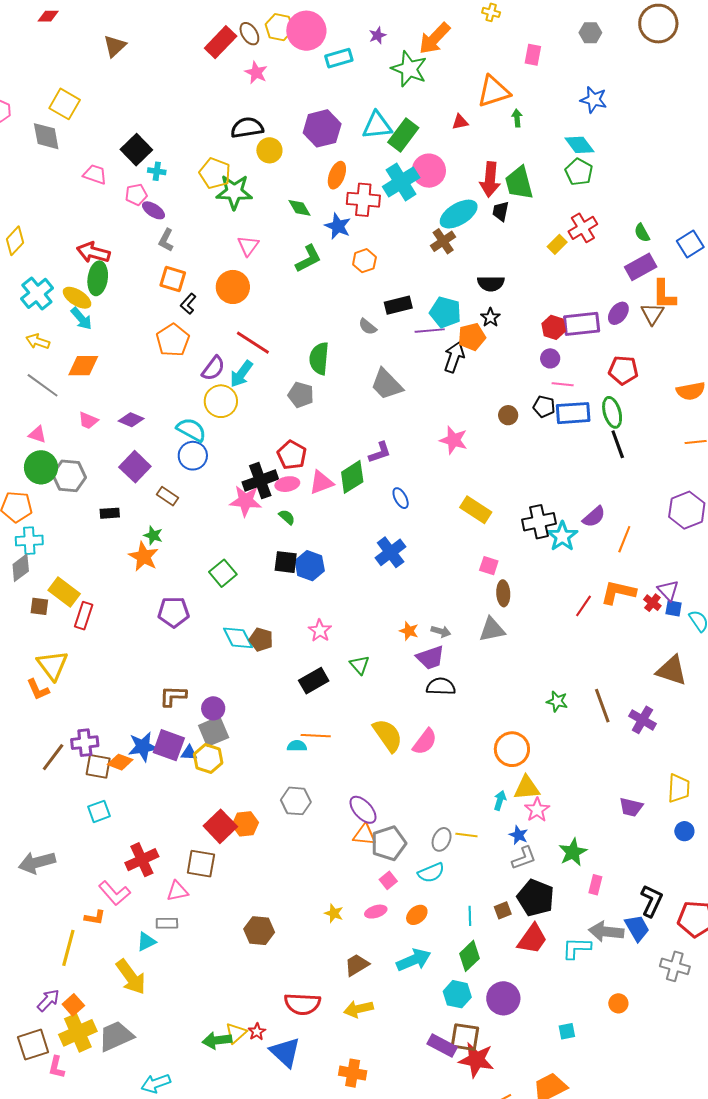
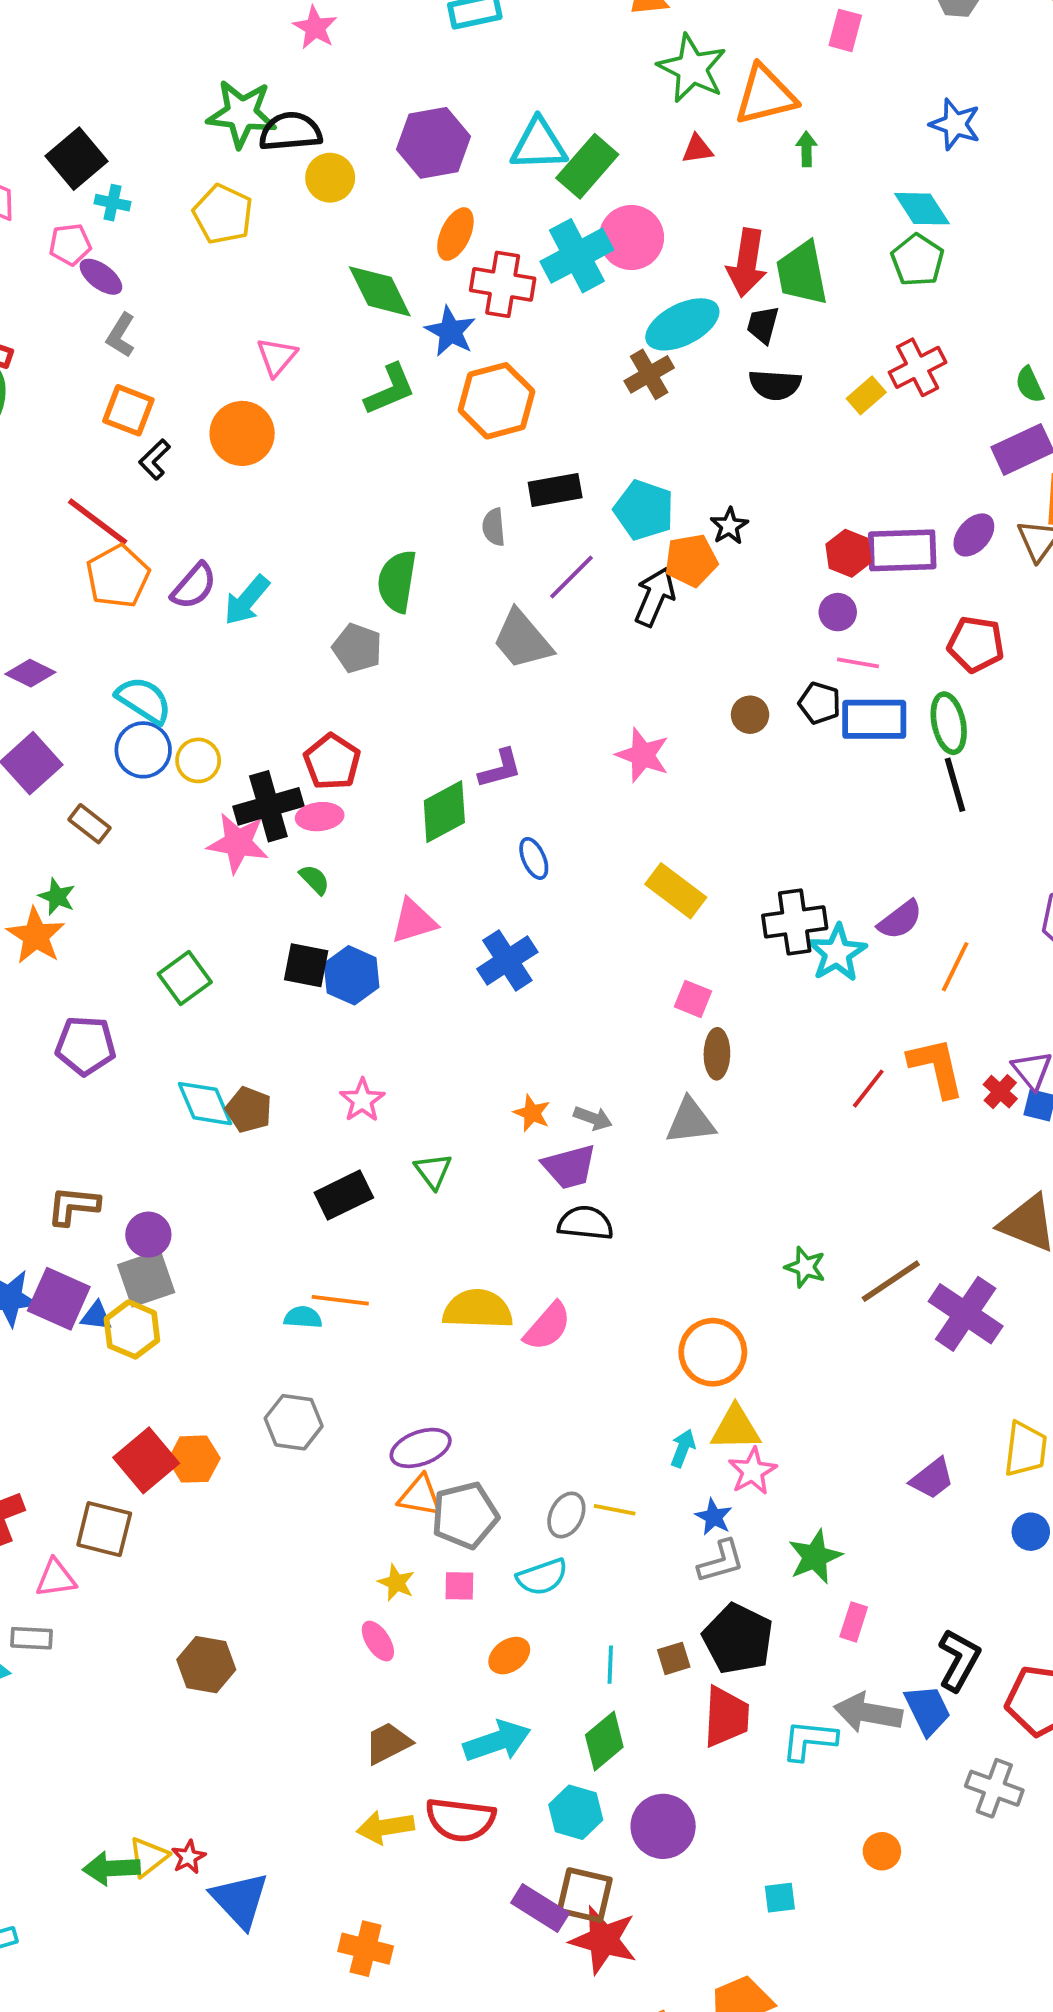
green star: (409, 69) -> (692, 68), moved
green star: (234, 192) -> (242, 114), moved
green diamond: (299, 208) -> (380, 291), size x1.5
orange hexagon: (364, 261) -> (497, 401), size x1.6
black semicircle: (491, 283) -> (775, 385), moved
gray semicircle: (368, 327) -> (494, 527), turned 42
purple line: (430, 331) -> (572, 577), moved, turned -44
orange pentagon: (173, 340) -> (118, 576), moved
red line: (253, 343) -> (98, 522), moved
yellow circle: (221, 401) -> (198, 760), moved, size x0.7
pink triangle: (321, 482) -> (414, 921), moved
orange L-shape: (618, 592) -> (936, 1067), turned 60
brown line: (602, 706) -> (891, 1281), turned 72
purple cross: (642, 720) -> (966, 1314), size x1.4
yellow semicircle: (388, 735) -> (478, 1309), turned -57
purple trapezoid: (631, 807) -> (932, 1479), turned -55
purple ellipse: (363, 810) -> (421, 1448), turned -72
pink square: (388, 880) -> (459, 1586), turned 36
pink ellipse: (376, 912) -> (378, 1641), moved, turned 70
yellow star: (334, 913) -> (396, 1583), moved
red trapezoid: (532, 939) -> (726, 1717), turned -36
red semicircle: (302, 1004) -> (460, 1820), moved

